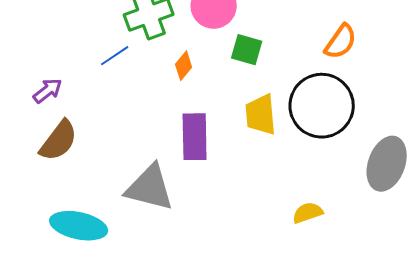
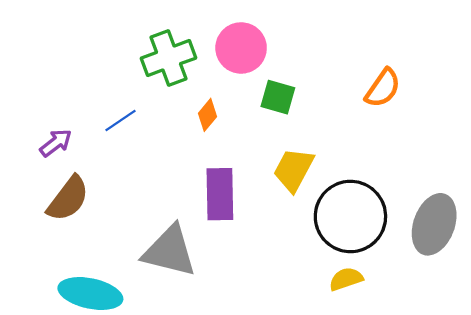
blue line: (115, 56) -> (121, 121), moved
black circle: (322, 106) -> (350, 217), moved
yellow trapezoid: (261, 115) -> (294, 170), turned 33

